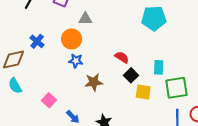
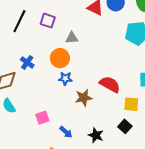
red semicircle: (122, 57) -> (110, 84), moved, size x1.5
black square: (131, 75) -> (125, 126), moved
pink square: (49, 100) -> (42, 118), turned 32

